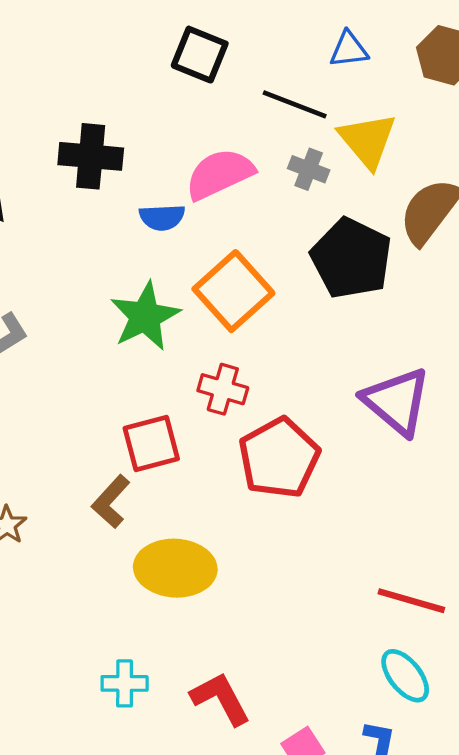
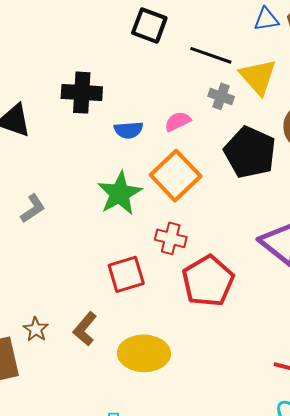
blue triangle: (349, 49) -> (266, 19), moved
pink semicircle: (220, 174) -> (178, 121), moved, size x0.6
brown L-shape: (111, 502) -> (85, 329), moved

